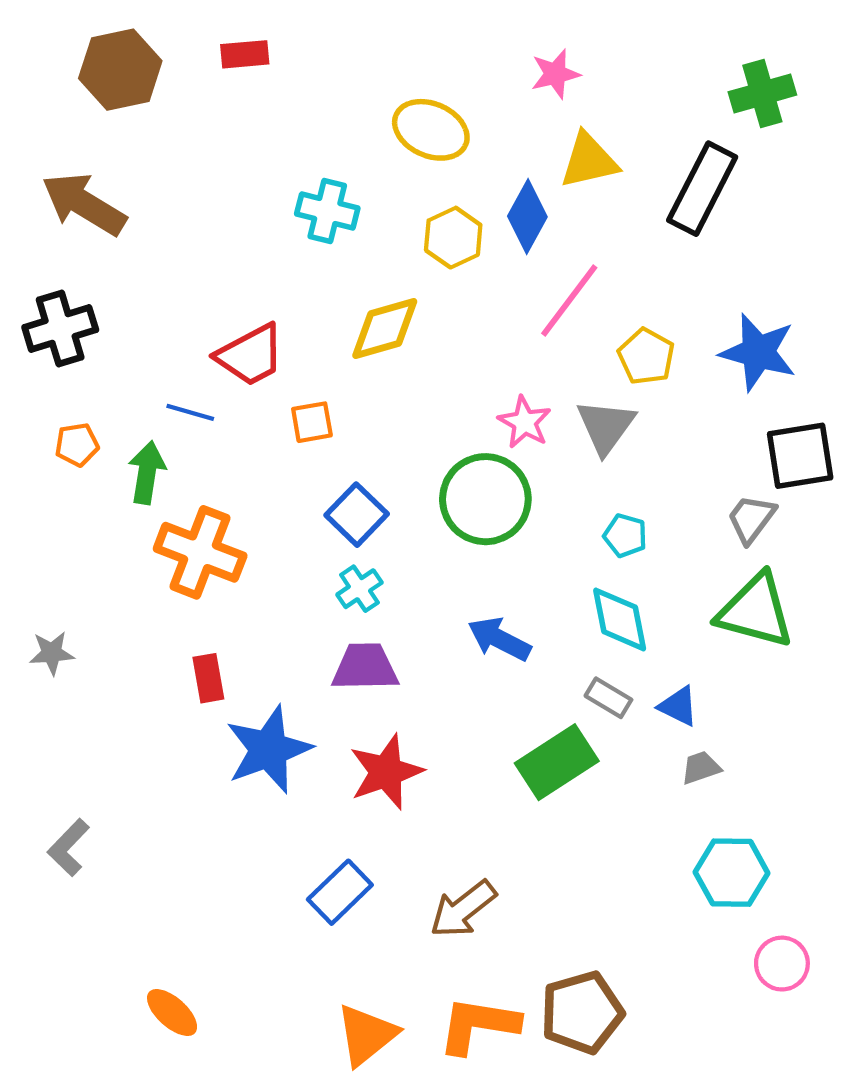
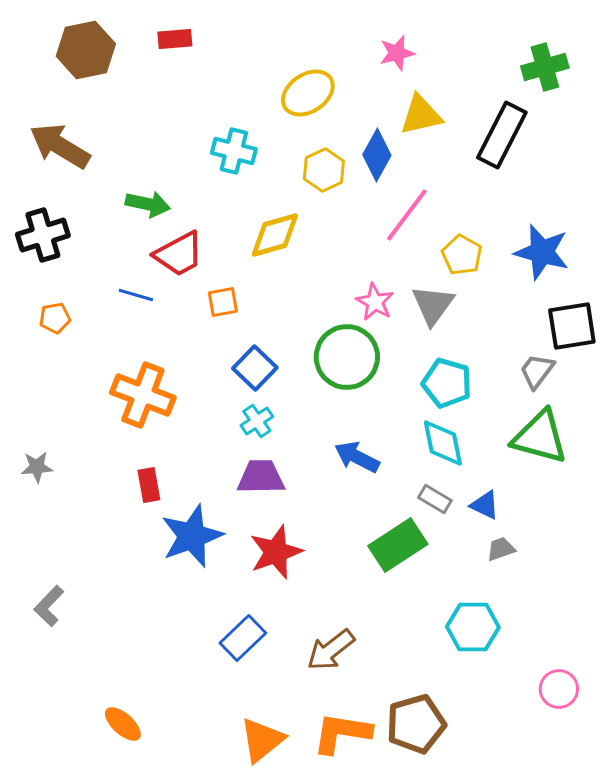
yellow ellipse: (431, 130) -> (308, 93), turned -58
green arrow: (147, 473) -> (148, 204), moved, turned 93
cyan pentagon: (625, 536) -> (447, 383), size x1.6
cyan hexagon: (732, 873) -> (473, 627), moved

